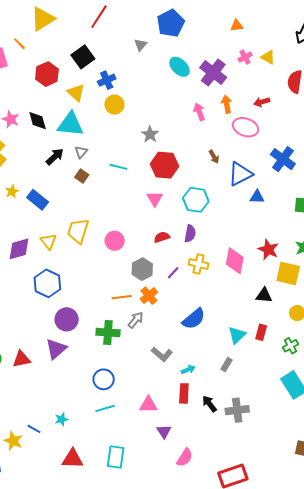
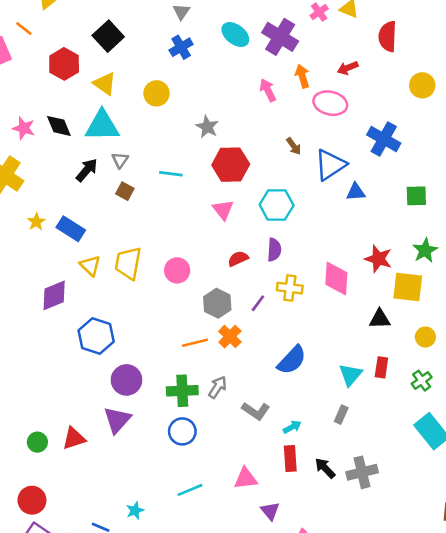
blue cross: (107, 80) -> (181, 47), moved
yellow triangle: (48, 241) -> (90, 266), moved
gray arrow: (136, 320) -> (217, 387), moved
blue circle: (104, 379) -> (182, 431), moved

